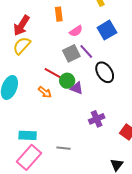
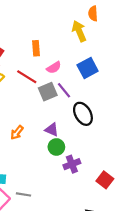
red line: (54, 74) -> (27, 77), moved
green circle: (67, 81) -> (56, 147), moved
orange arrow: (45, 92) -> (17, 132), turned 88
gray line: (63, 148) -> (24, 194), moved

